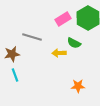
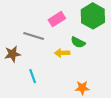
pink rectangle: (63, 19) -> (57, 19), moved
cyan line: (15, 75) -> (33, 76), moved

